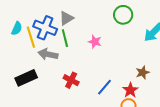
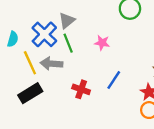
blue cross: (45, 28) -> (44, 34), turned 30
yellow line: (31, 37) -> (30, 63), moved
blue line: (105, 87) -> (114, 80), moved

